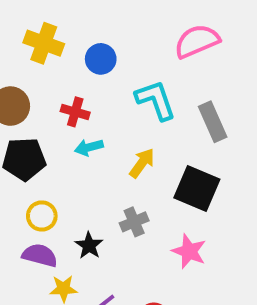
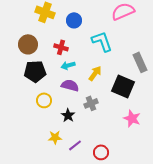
gray rectangle: (213, 122) -> (140, 62), moved
pink star: (189, 251) -> (132, 118), moved
purple semicircle: (40, 255) -> (70, 85), moved

